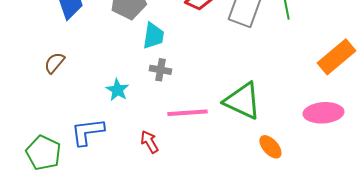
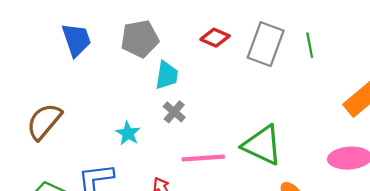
brown semicircle: (54, 63) -> (44, 122), moved, size x1.6
gray cross: (160, 70) -> (174, 112), turned 30

